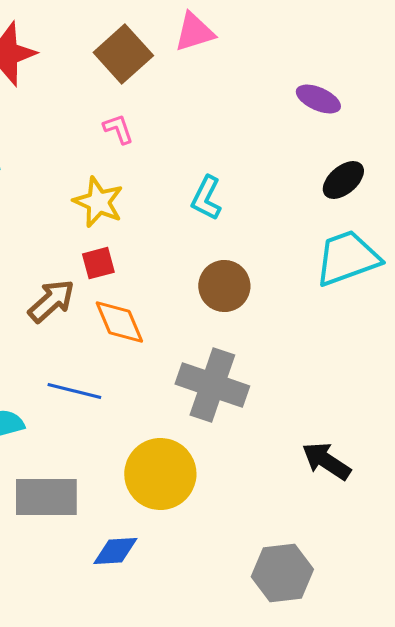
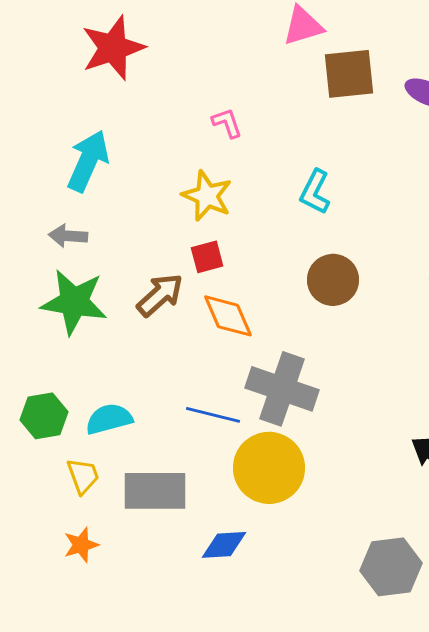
brown square: (123, 54) -> (349, 74), moved, turned 36
gray cross: (212, 385) -> (282, 389), moved
blue line: (74, 391) -> (213, 415), moved

